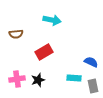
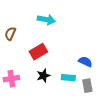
brown semicircle: (16, 34) -> (10, 34), turned 120
black star: (38, 80) -> (43, 76), moved

